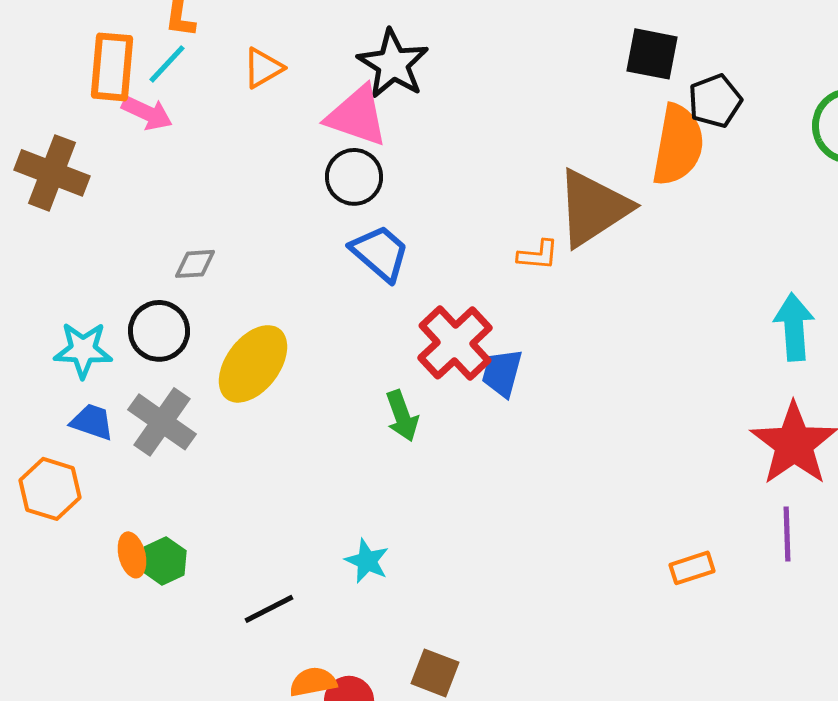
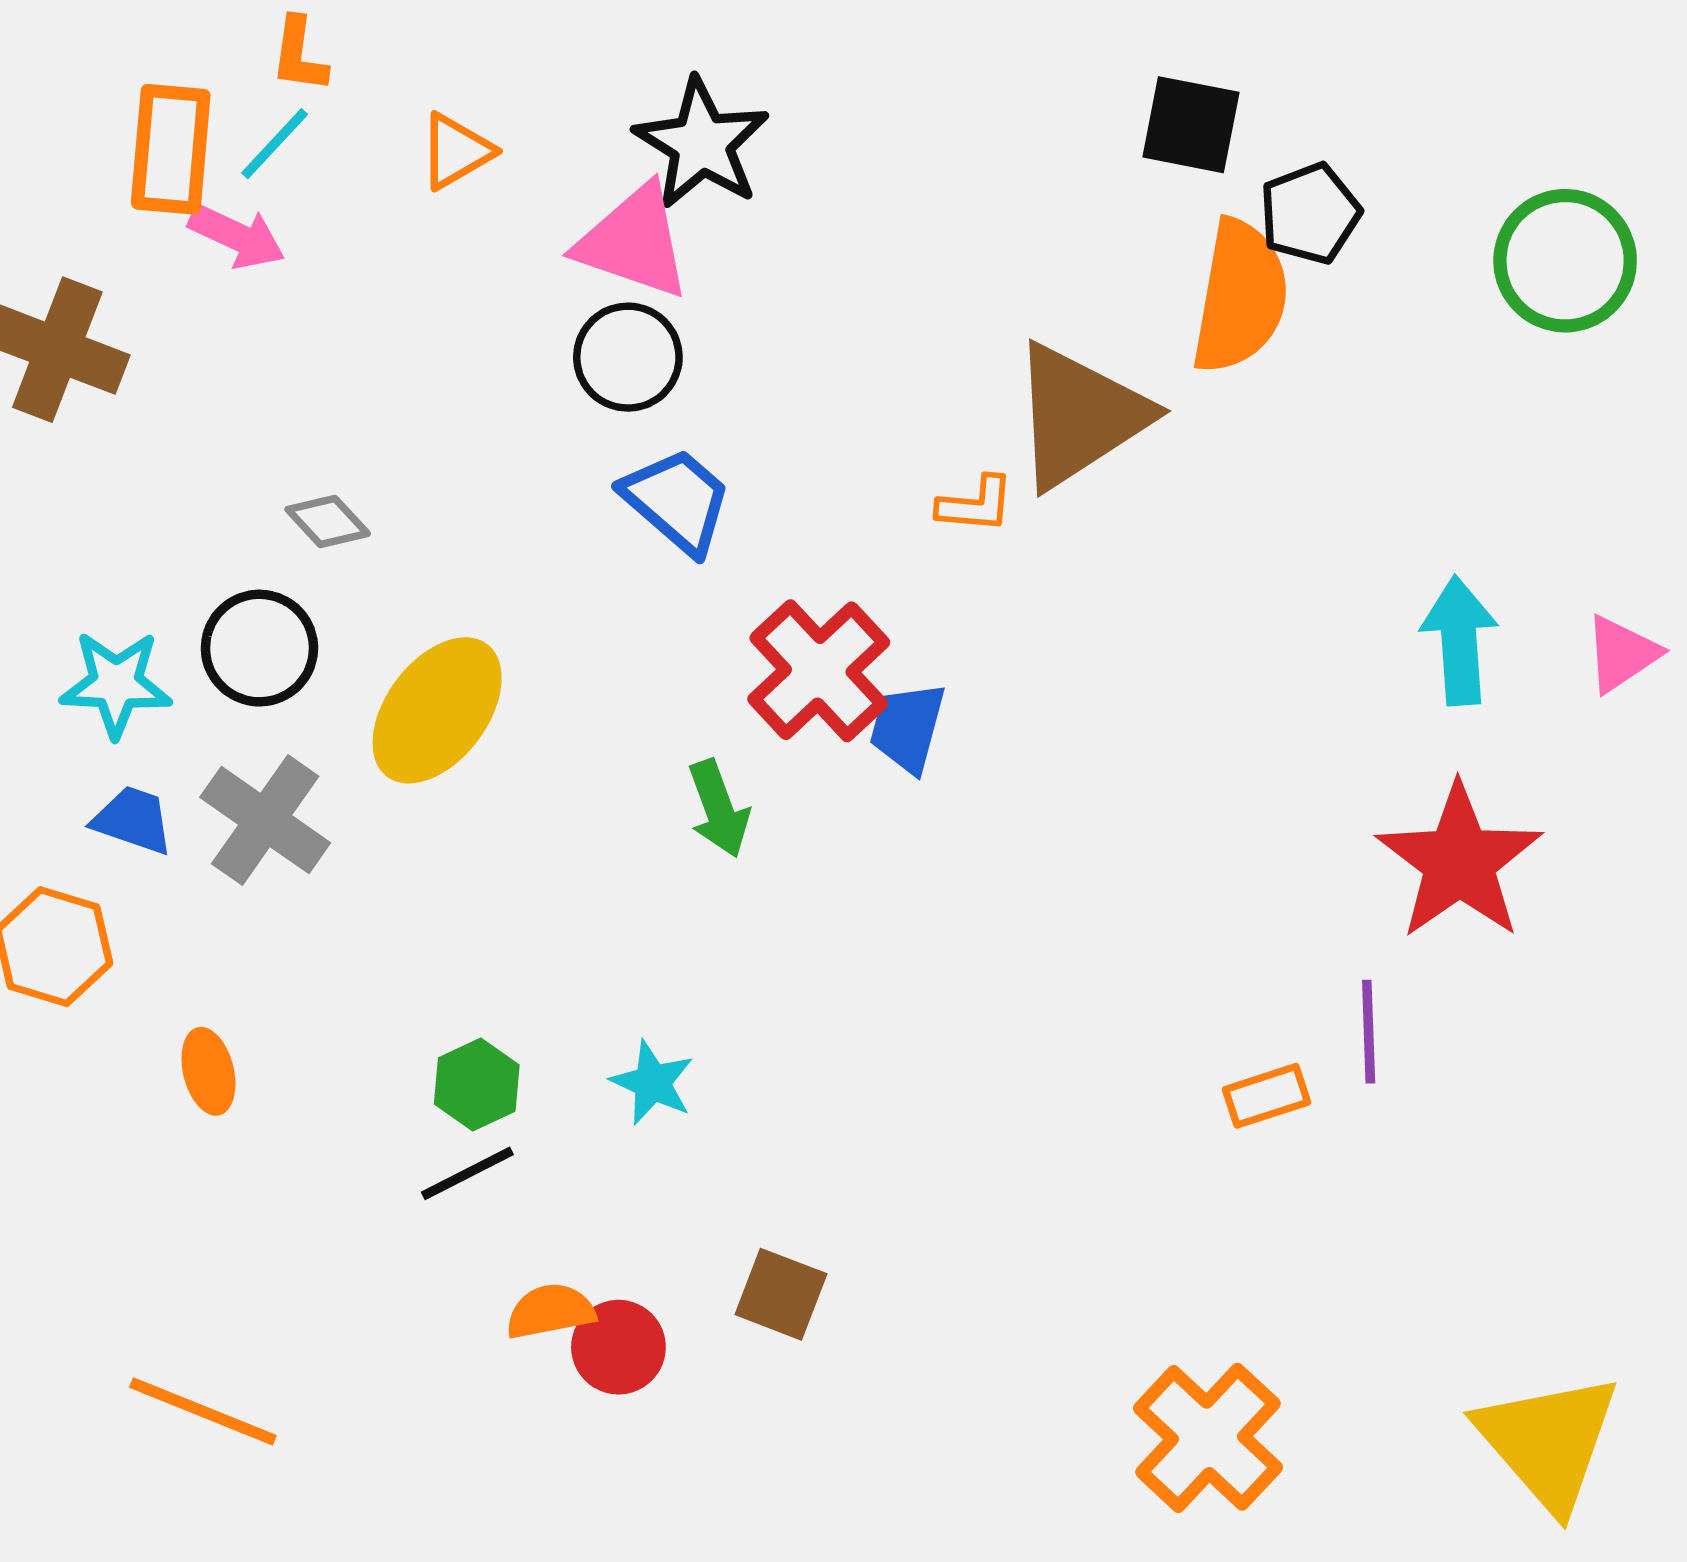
gray diamond: (195, 264) -> (328, 521), turned 51
purple line: (787, 534) -> (1369, 1032), moved
green hexagon: (164, 561) -> (477, 1085), moved

